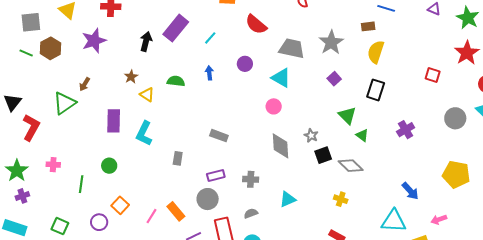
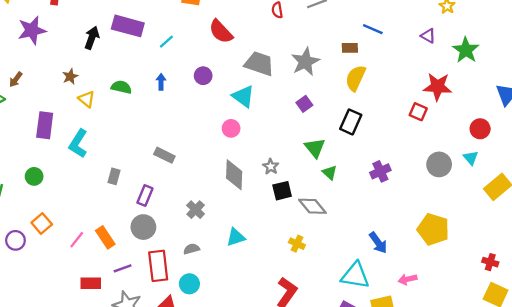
purple rectangle: (176, 28) -> (128, 26), turned 60
red star: (467, 53) -> (438, 87), moved, turned 30
purple rectangle: (216, 175) -> (145, 196), moved, turned -60
gray cross: (251, 179) -> (196, 210), turned 35

